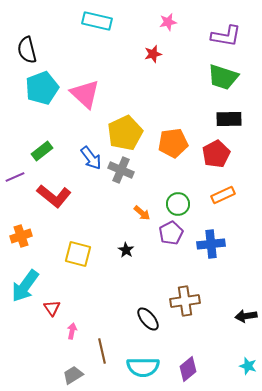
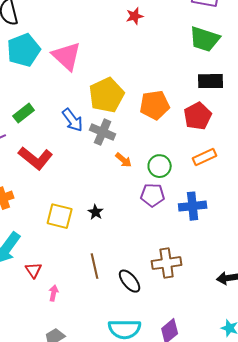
orange arrow: (142, 213) -> (124, 160), moved
purple pentagon: (171, 233) -> (153, 195), turned 30
black star: (126, 250) -> (96, 212), moved
brown line: (102, 351) -> (95, 266), moved

